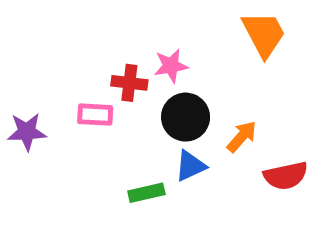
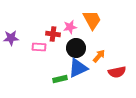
orange trapezoid: (264, 34) -> (92, 20), moved
purple star: (27, 132) -> (11, 38), moved
blue triangle: (190, 166) -> (78, 68), size x1.5

